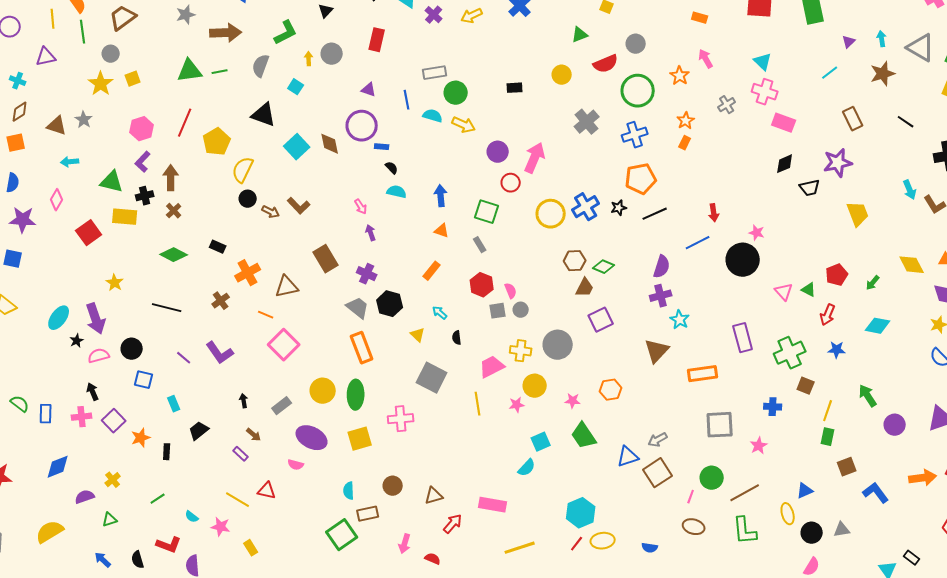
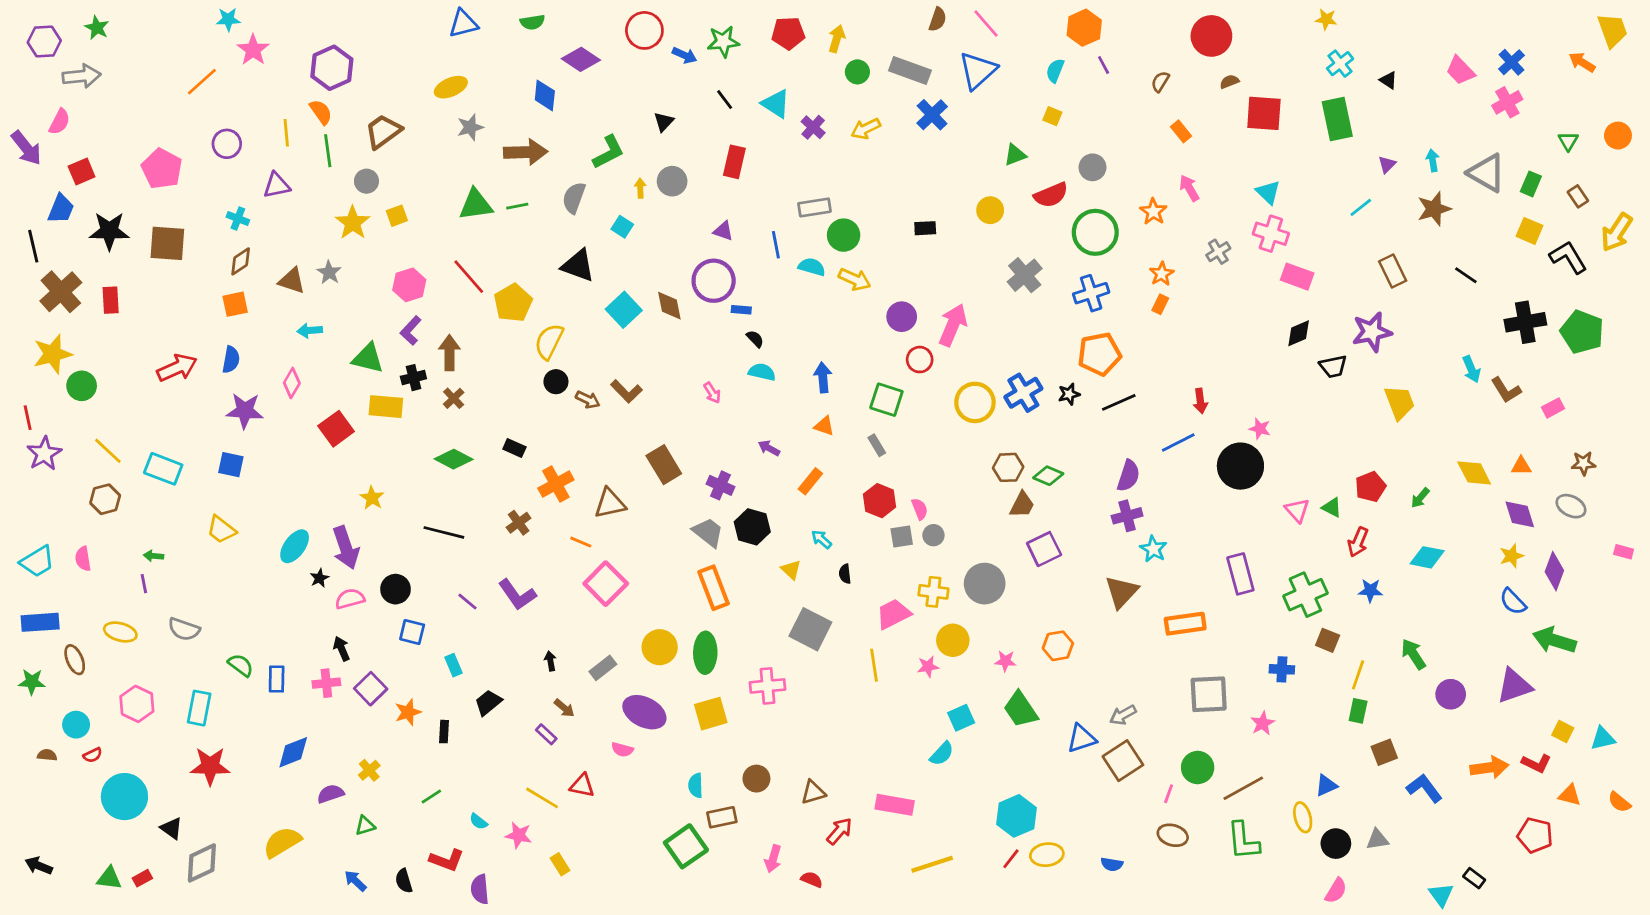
orange rectangle: (700, 18) -> (1181, 131), turned 35
red line: (185, 123) -> (469, 277), turned -64
purple arrow: (371, 233) -> (769, 448), moved, turned -42

